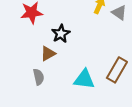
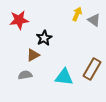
gray semicircle: (39, 77) -> (25, 75), turned -88

